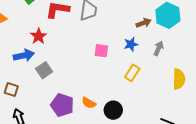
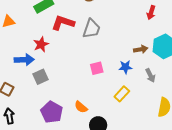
gray arrow: (159, 48) -> (150, 75), turned 120
pink square: (101, 51) -> (97, 68), turned -32
orange semicircle: (89, 103) -> (81, 107), moved

